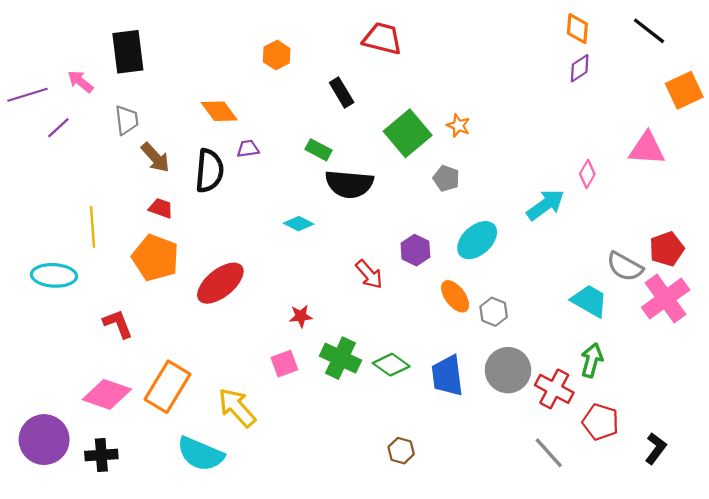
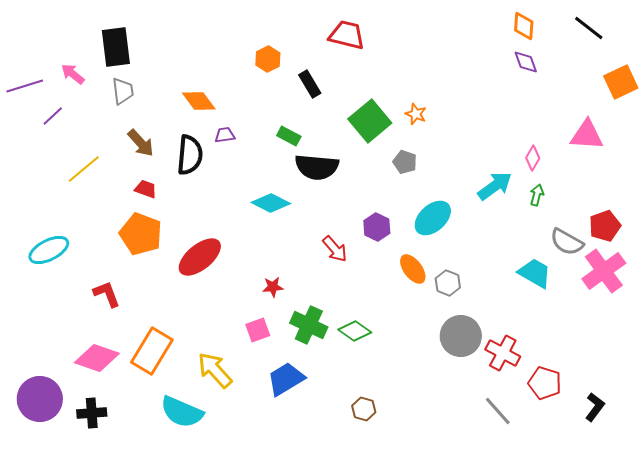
orange hexagon: (277, 55) -> (268, 59), moved
purple diamond: (580, 68) -> (526, 62), turned -76
gray trapezoid: (127, 120) -> (123, 91), moved
cyan diamond: (299, 224) -> (271, 203), size x1.4
yellow line: (93, 227) -> (84, 169), moved, turned 54
cyan ellipse: (54, 275) -> (49, 250), turned -30
green arrow: (592, 360) -> (537, 195), moved, size x0.7
blue trapezoid: (447, 376) -> (286, 379), moved, turned 66

